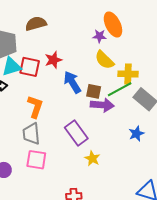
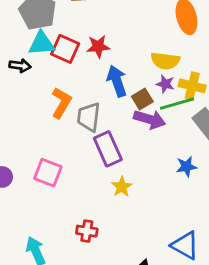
purple star: (99, 36) -> (165, 84), moved
yellow semicircle: (104, 60) -> (165, 61), turned -50
brown square: (94, 91) -> (142, 99), turned 35
gray trapezoid: (31, 134) -> (89, 117), moved

